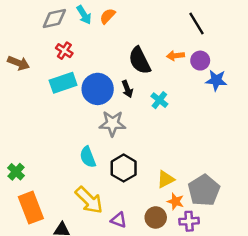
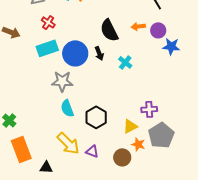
gray star: (112, 124) -> (62, 81), moved
purple triangle: (119, 220) -> (92, 151), moved
purple cross: (189, 221) -> (149, 109), moved

